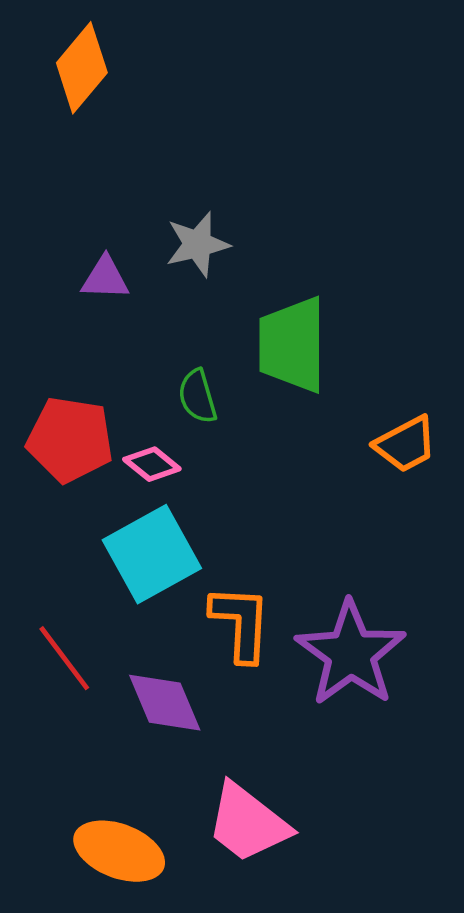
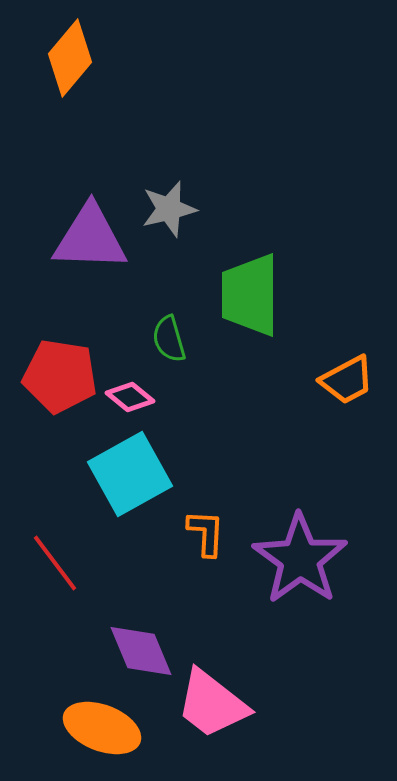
purple triangle: (105, 278) -> (90, 238), size x1.8
orange L-shape: (241, 623) -> (206, 533), size x0.7
purple diamond: (165, 703) -> (141, 651), moved

